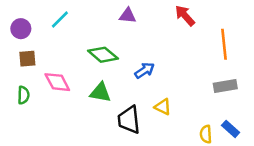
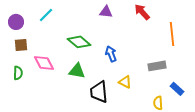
purple triangle: (128, 16) -> (106, 12), moved
blue arrow: (145, 70) -> (111, 54), turned -77
gray rectangle: (225, 86) -> (157, 66), moved
blue rectangle: (231, 129) -> (177, 89), moved

